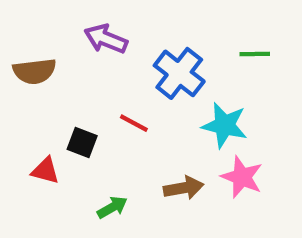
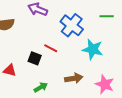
black square: (82, 143) -> (35, 58), moved
pink star: (242, 177) -> (105, 84), moved

